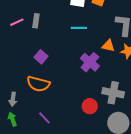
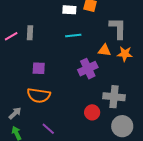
purple square: (41, 57) -> (39, 68), turned -32
purple cross: (90, 62) -> (88, 69), turned 30
gray arrow: (13, 99) -> (15, 113), turned -136

